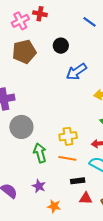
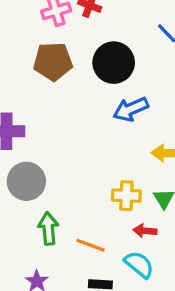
black circle: (61, 46) -> (114, 63), size x1.6
yellow cross: (68, 136) -> (126, 196), moved

